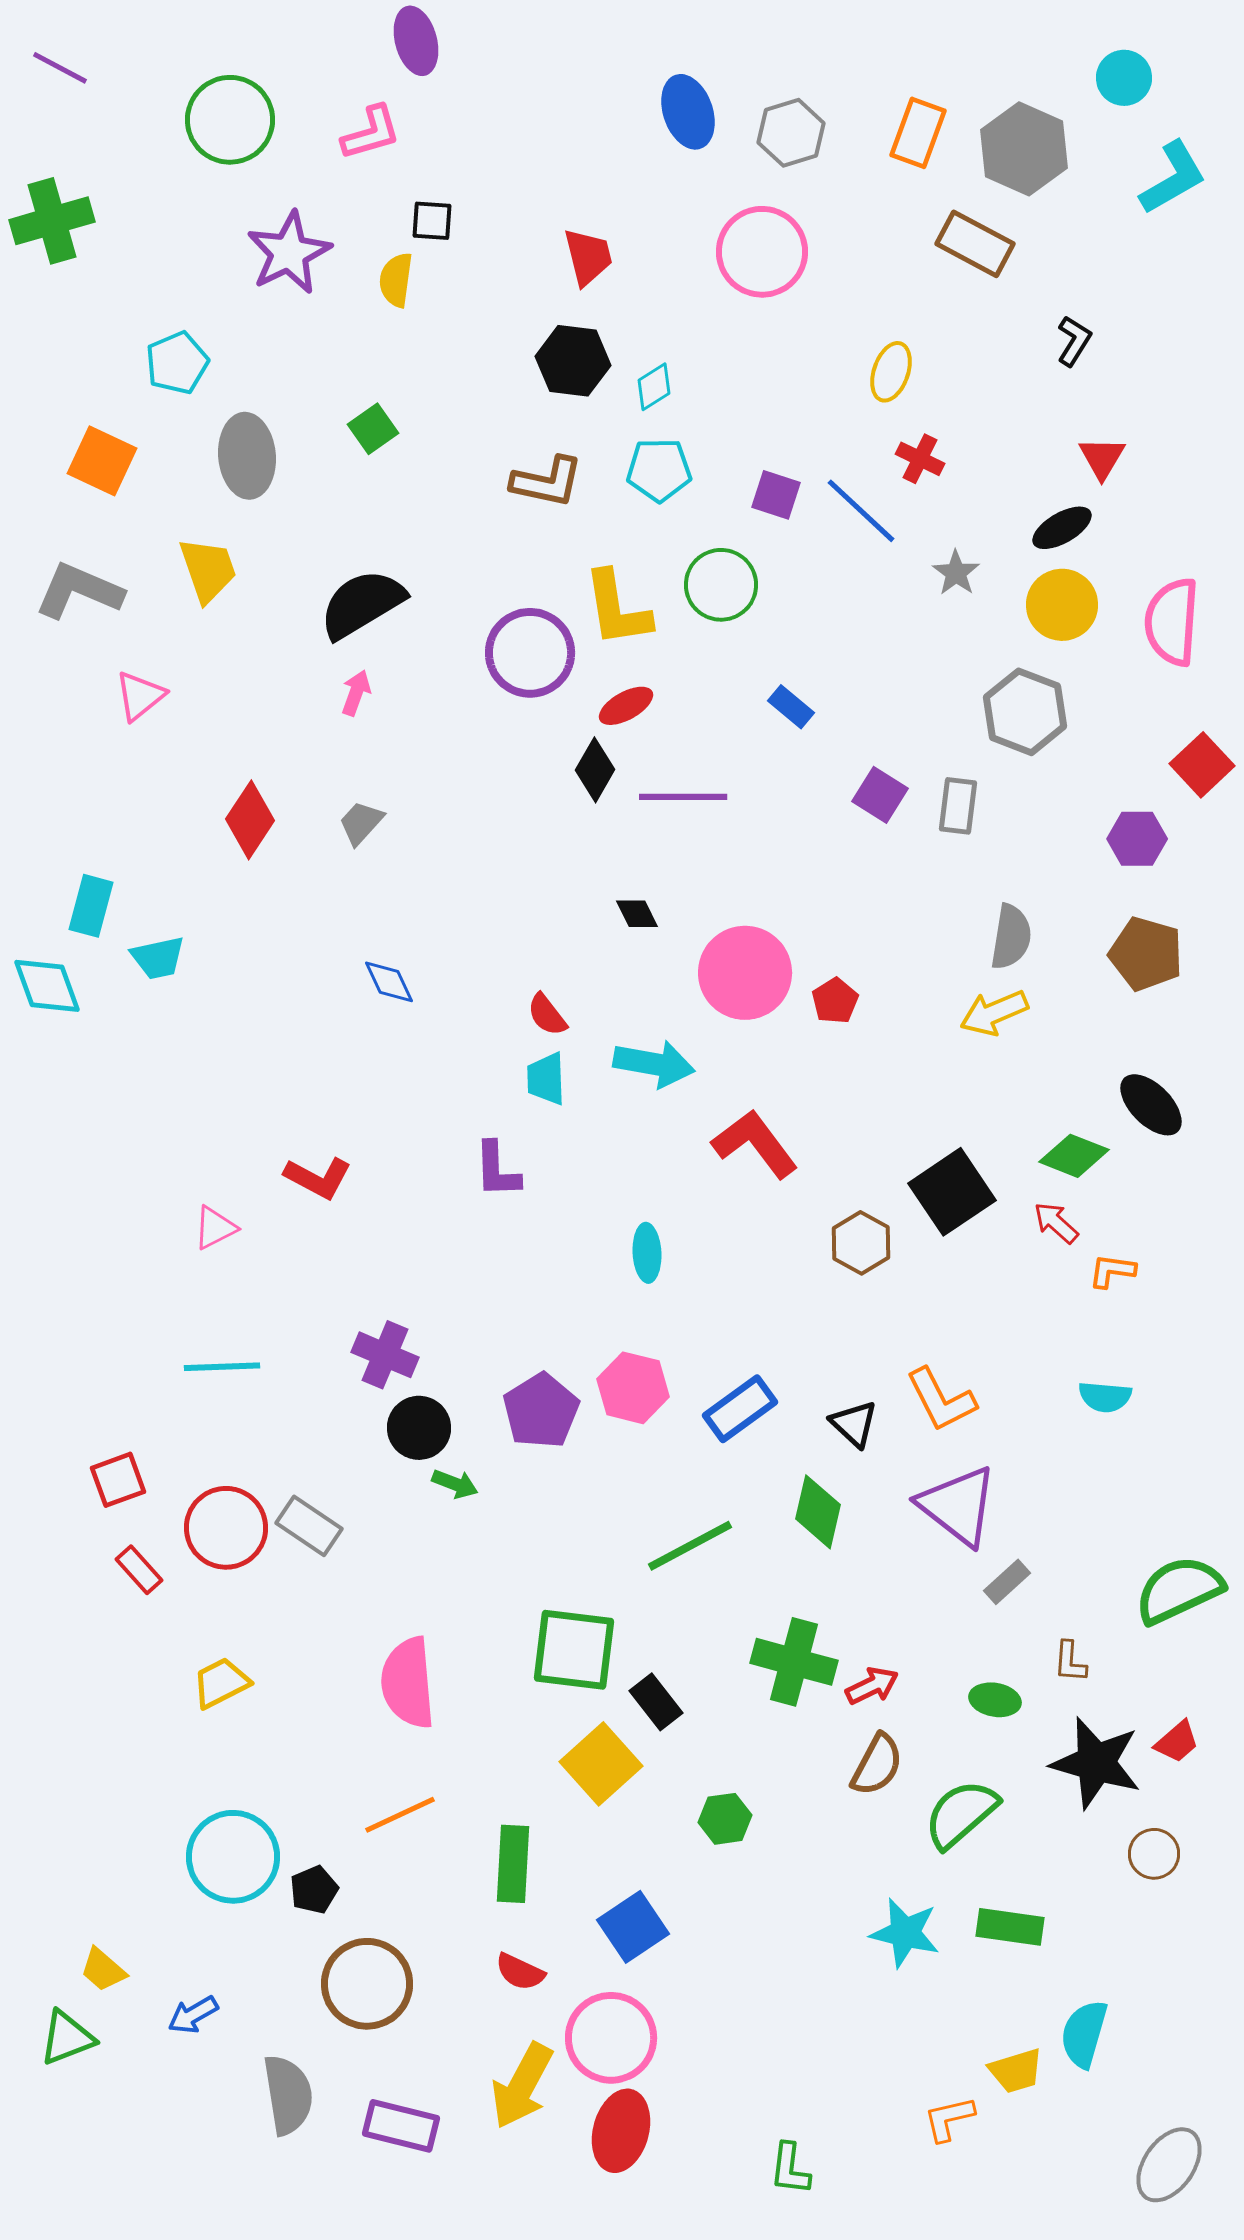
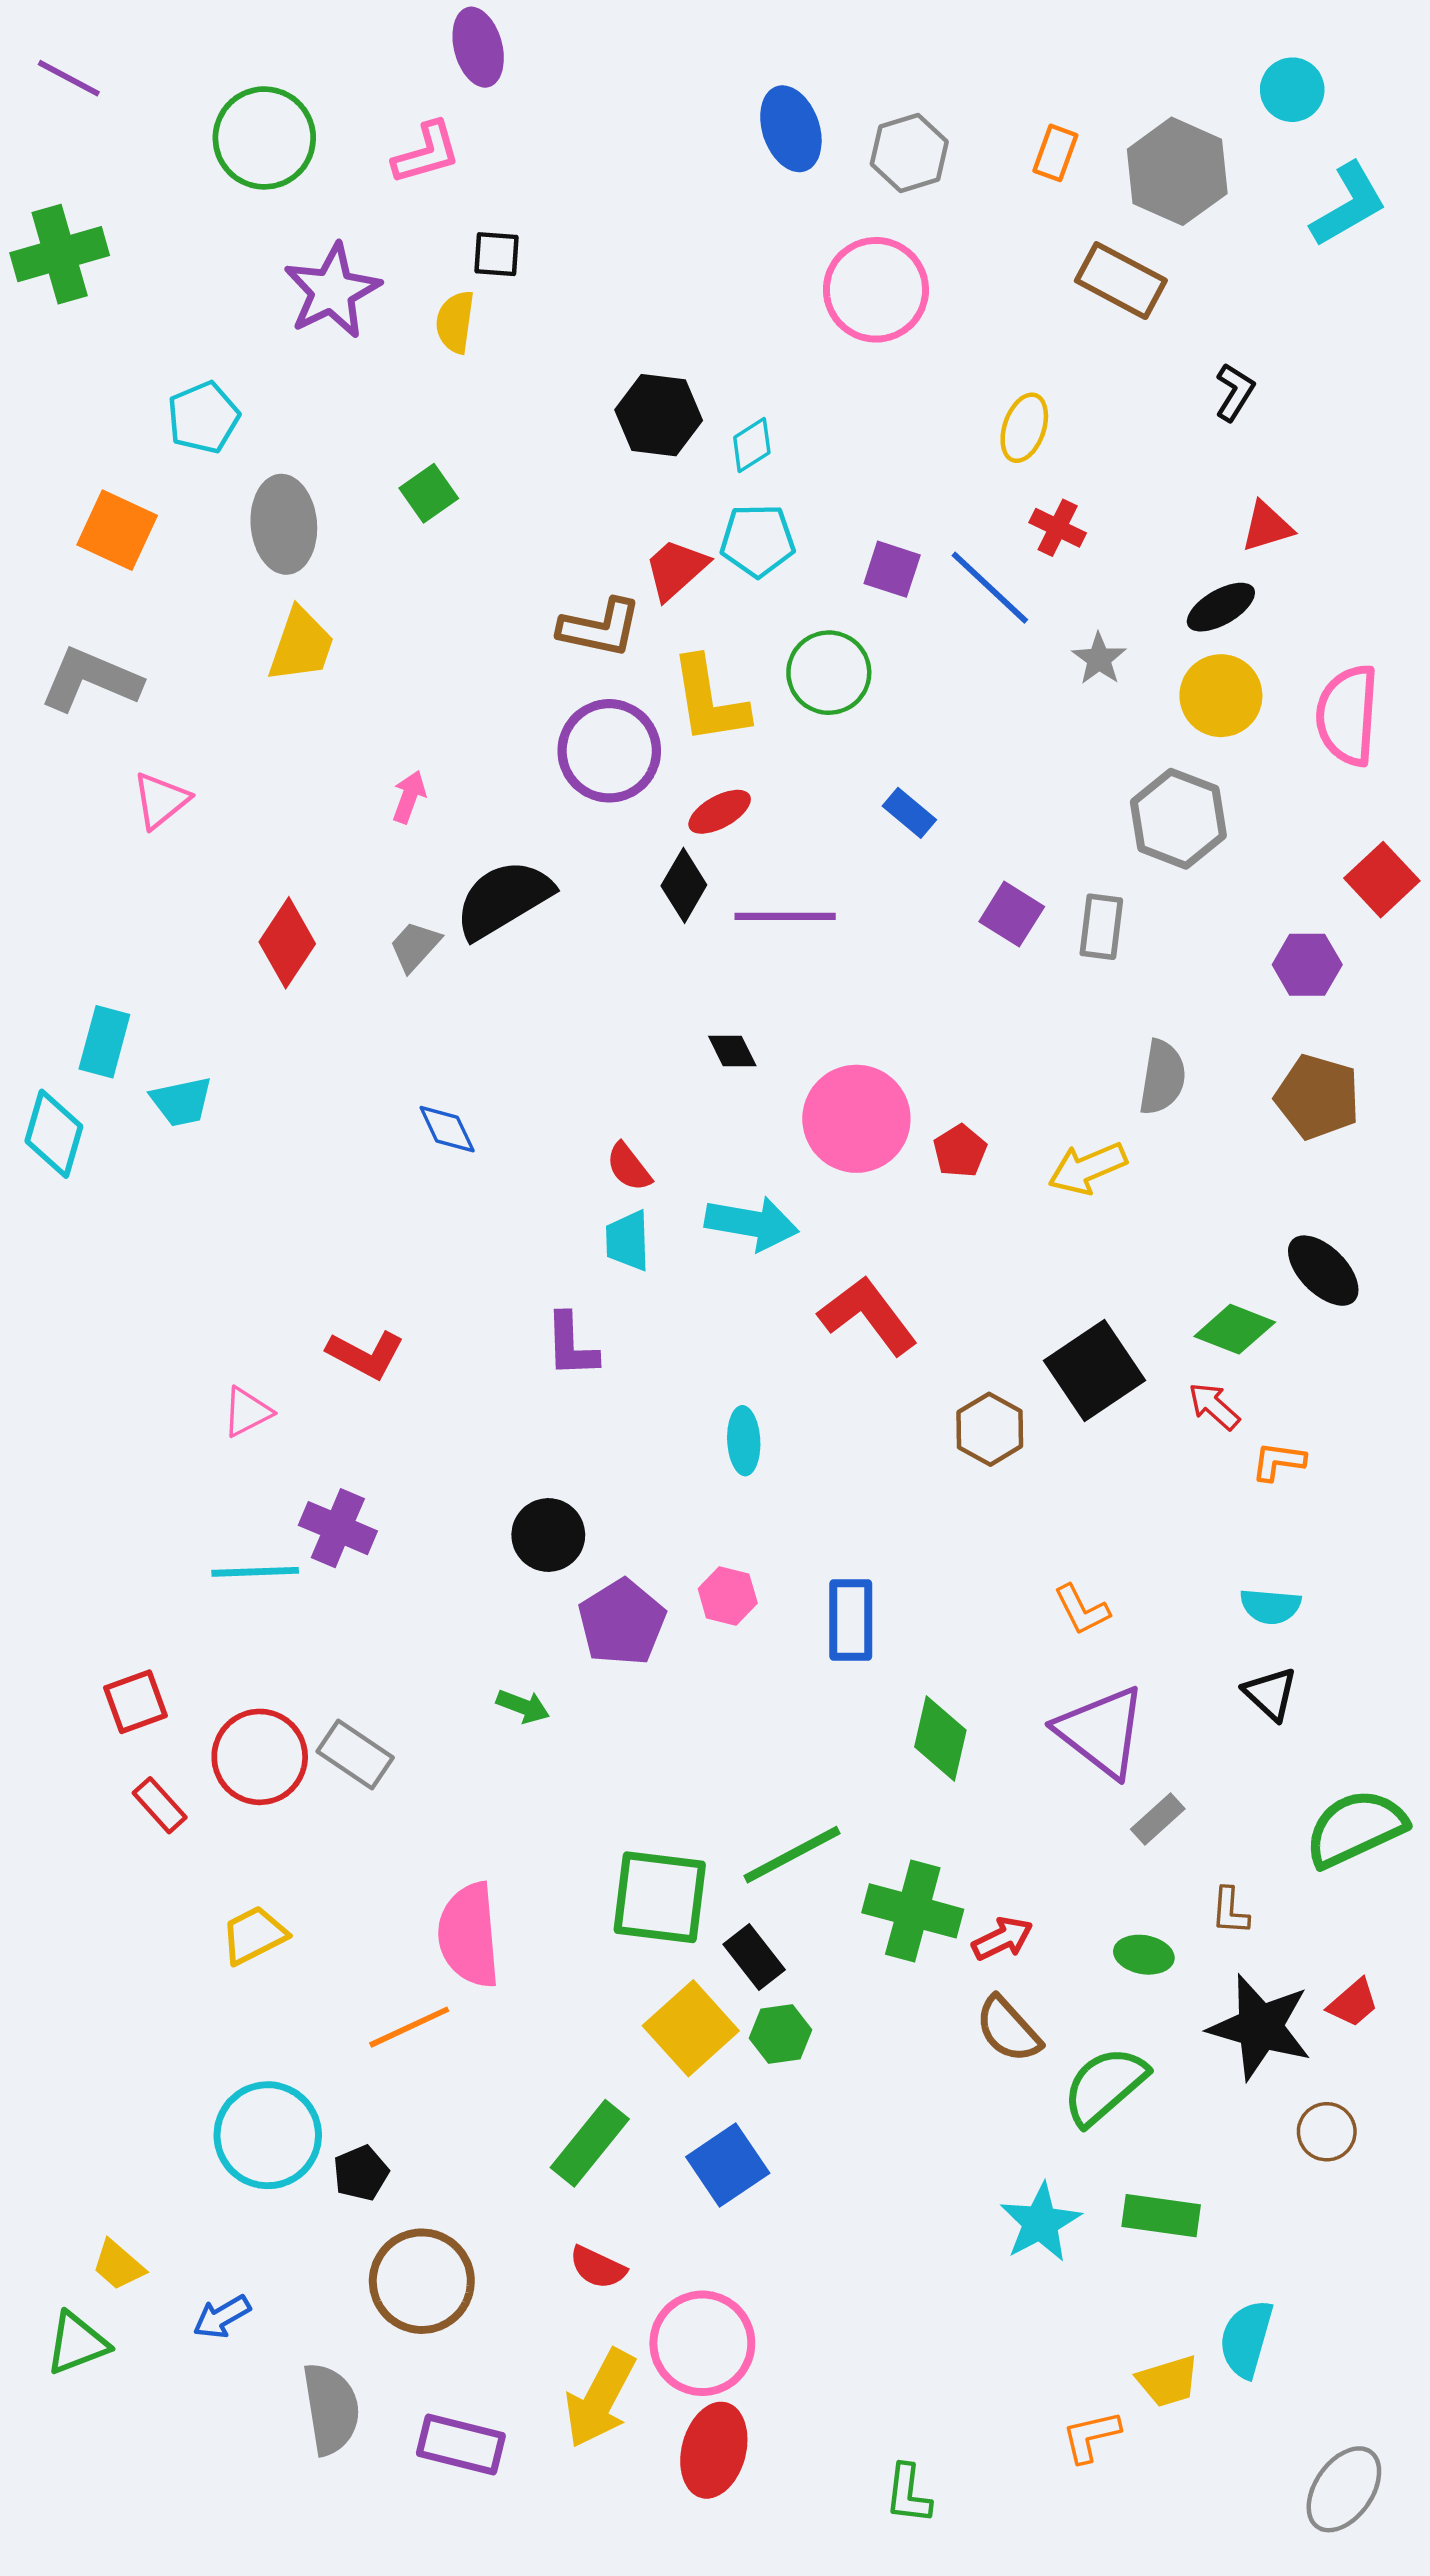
orange rectangle: (918, 133) -> (1055, 153), size x0.7
red trapezoid: (588, 257) -> (676, 569), moved, turned -118
red triangle: (1102, 458) -> (1267, 527), turned 42
brown L-shape: (547, 482) -> (600, 628), moved
yellow trapezoid: (208, 570) -> (301, 645), moved, turned 38
black semicircle: (362, 604) -> (503, 899), moved
cyan diamond: (47, 986) -> (54, 1134), turned 36
yellow arrow: (994, 1013) -> (1088, 1168), moved
purple cross: (385, 1355) -> (338, 1528), moved
pink hexagon: (633, 1388) -> (728, 1596), size x0.7
orange L-shape: (941, 1400) -> (1082, 1610), size x0.7
blue rectangle: (740, 1409) -> (851, 1620), turned -54
black triangle: (854, 1424) -> (1270, 1694), moved
black circle: (419, 1428) -> (548, 1535), moved
green line: (690, 1546) -> (792, 1855), moved
brown semicircle: (877, 1765) -> (1008, 2029), turned 110
orange line: (400, 1815) -> (409, 2027), moved
green hexagon: (725, 1819) -> (781, 2034), moved
green rectangle: (513, 1864) -> (590, 2143), turned 36
blue square: (633, 1927) -> (728, 2165), moved
cyan star: (905, 1933) -> (1040, 2223), turned 30

